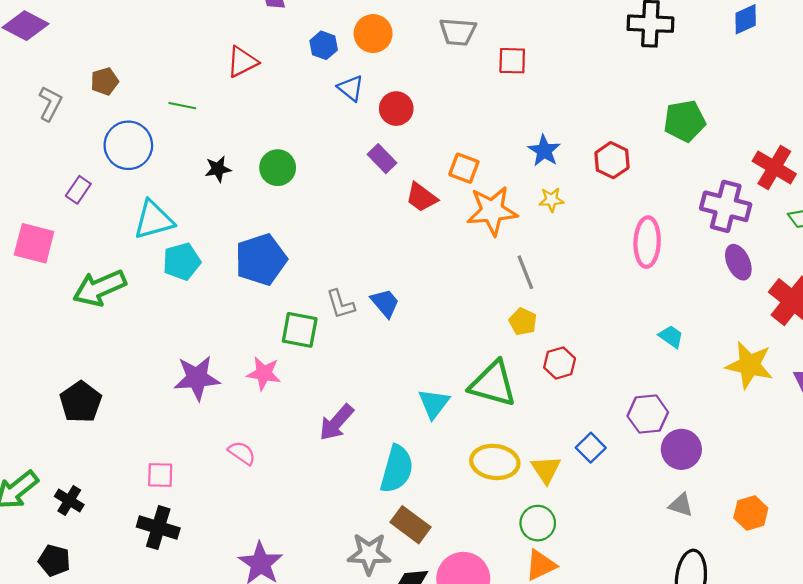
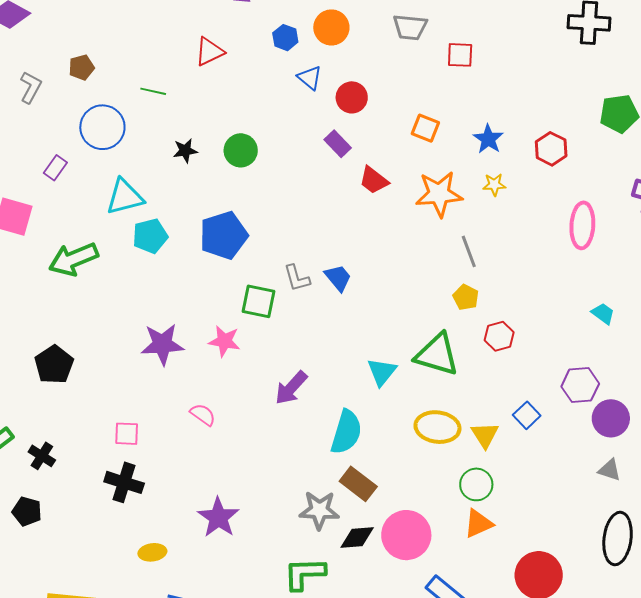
orange square: (464, 168) -> (425, 128), moved

